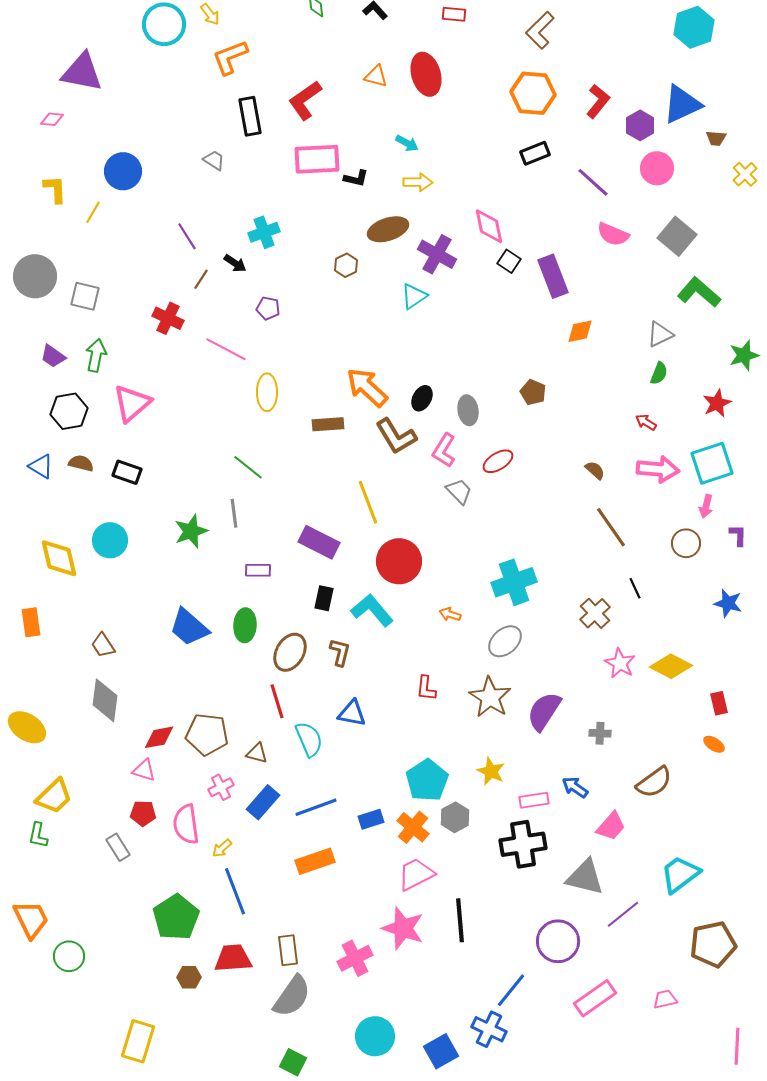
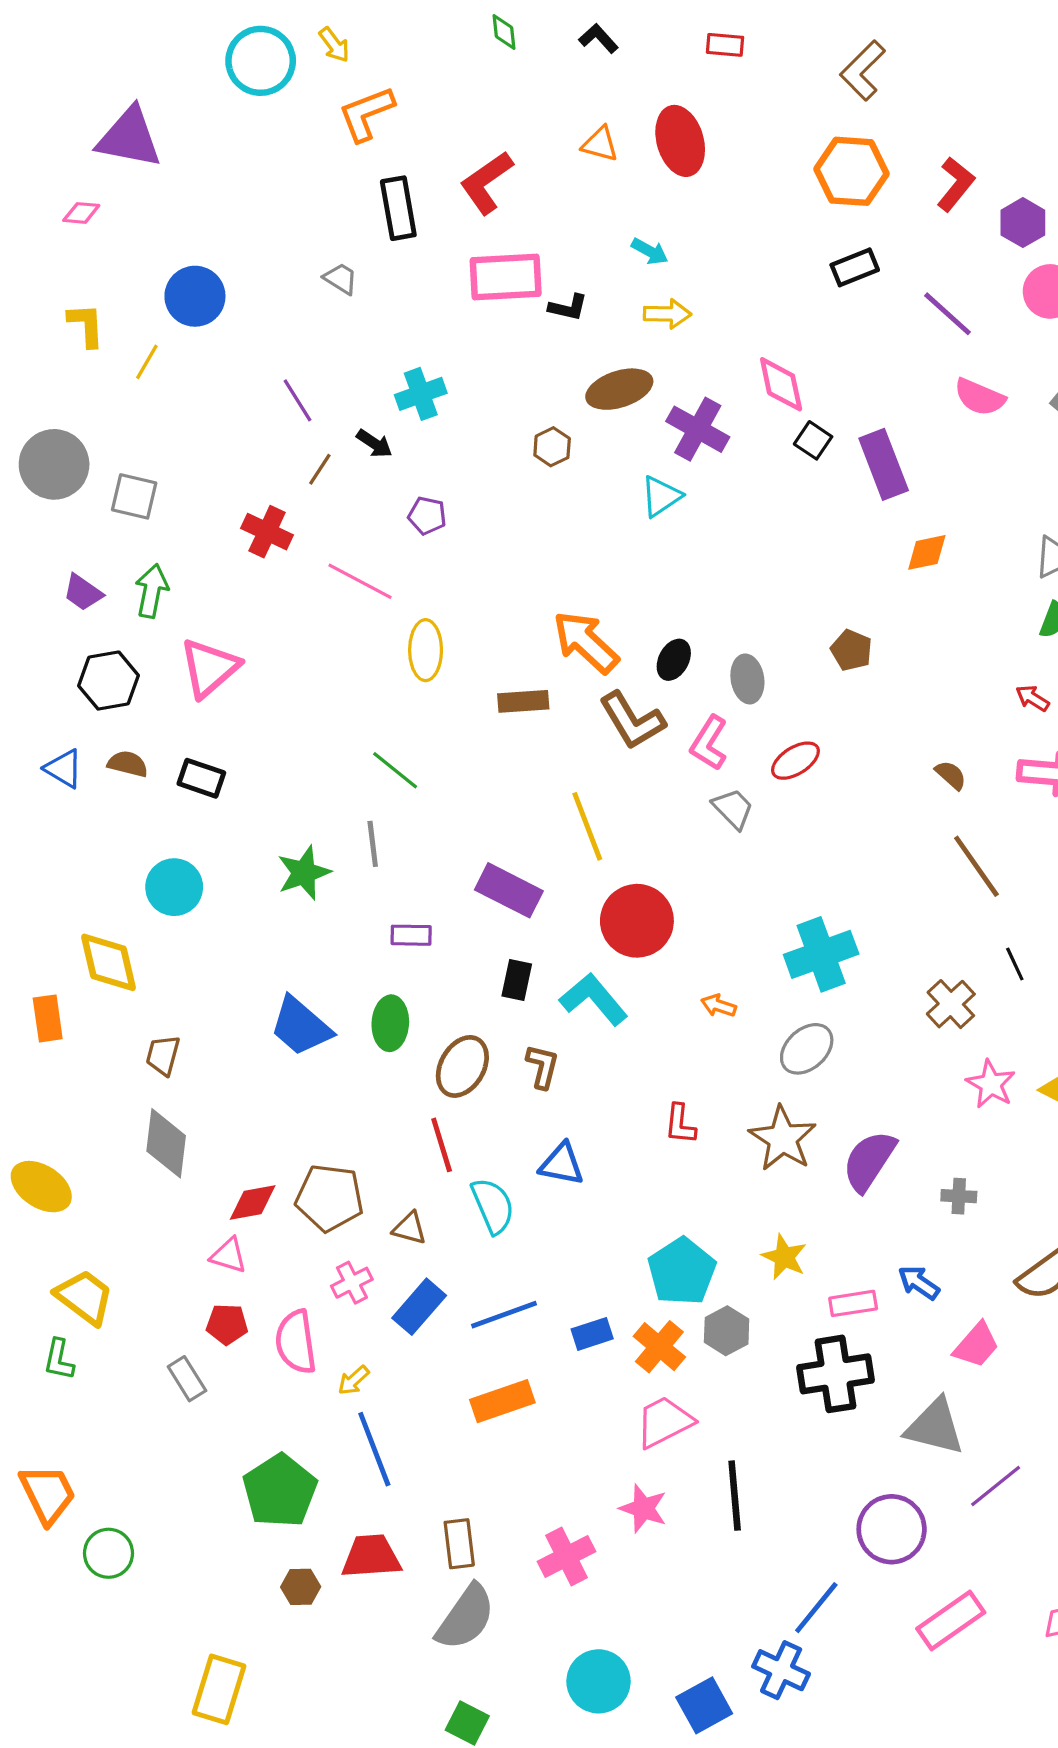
yellow diamond: (59, 558) -> (108, 962), moved
brown trapezoid: (103, 645) -> (163, 1055), turned 48
yellow trapezoid: (54, 796) -> (84, 1297), turned -99
pink star: (403, 928) -> (643, 1508), size x0.7

